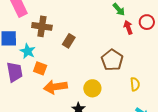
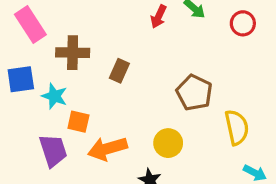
red arrow: (128, 27) -> (159, 17), moved, turned -128
purple trapezoid: (15, 72) -> (53, 151), moved
yellow semicircle: (135, 84) -> (237, 127), size x1.5

